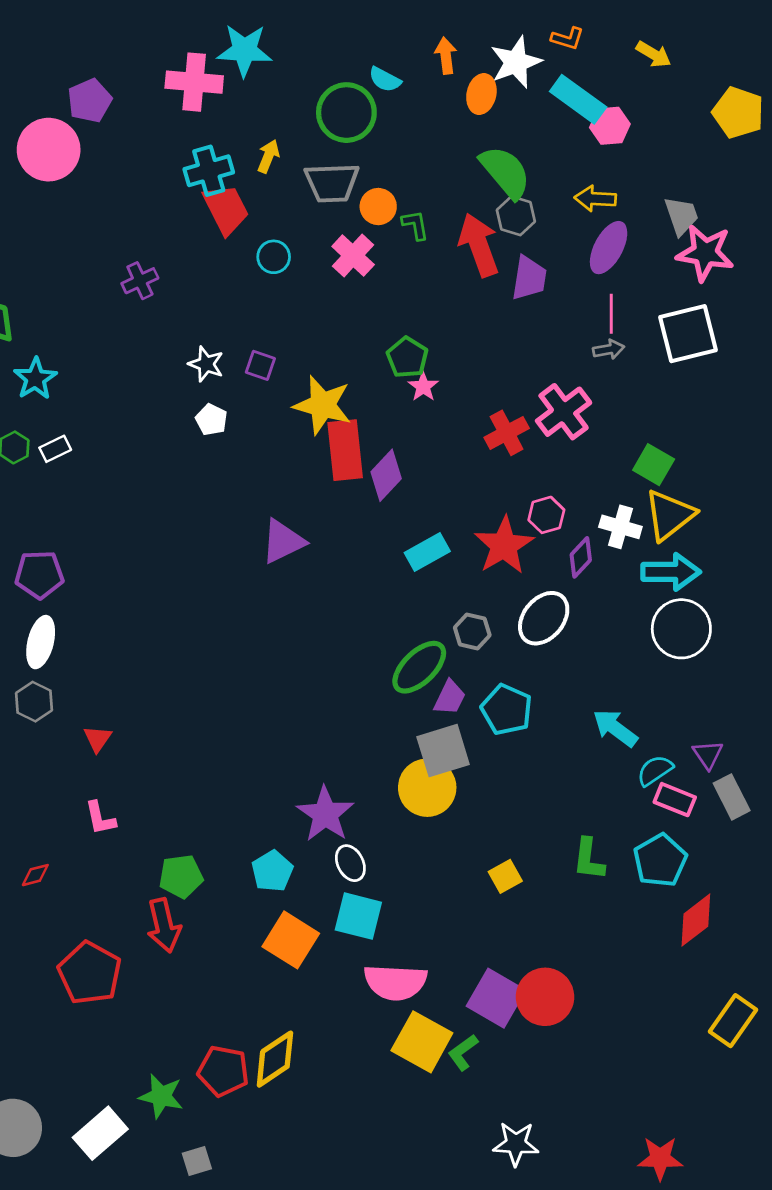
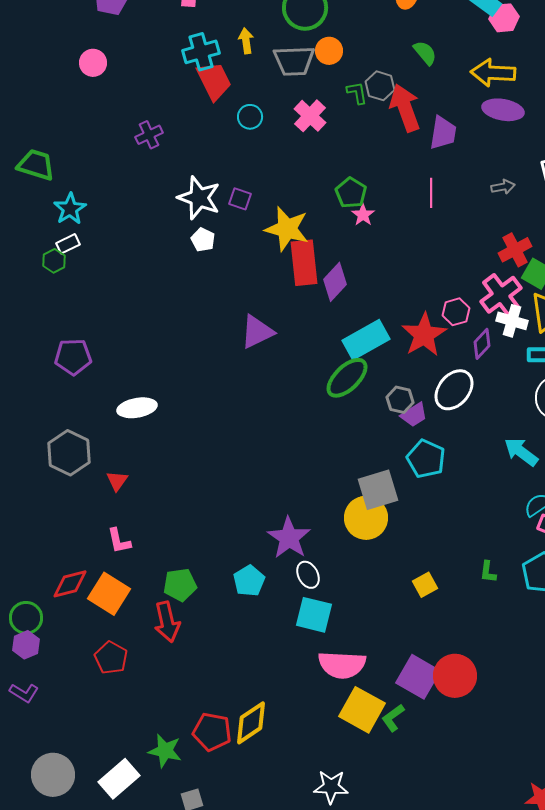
pink circle: (49, 150) -> (93, 63), moved, size x0.6
yellow arrow: (268, 156) -> (246, 41), turned -30
green semicircle: (505, 172) -> (425, 53), size x0.6
yellow arrow: (595, 199) -> (493, 73), size x1.4
orange circle: (378, 207) -> (329, 51), moved
gray hexagon: (516, 216) -> (380, 86), moved
purple ellipse: (609, 248) -> (503, 110), turned 72
pink line: (611, 314) -> (431, 193), moved
white star: (206, 364) -> (199, 198), size x1.6
pink cross: (564, 412) -> (501, 295), moved
red cross: (507, 433) -> (515, 250), moved
white rectangle: (55, 449) -> (68, 244), moved
cyan rectangle: (427, 552) -> (366, 340), size x1.4
white ellipse: (41, 642) -> (137, 408), moved, turned 66
green ellipse: (419, 667) -> (347, 378), moved
purple trapezoid: (450, 698) -> (414, 415), moved, turned 32
gray hexagon: (34, 702) -> (69, 453), size x1.5
cyan arrow: (615, 728) -> (521, 452), moved
green L-shape: (589, 859) -> (488, 572), size x0.7
red diamond: (35, 875) -> (70, 584), size x1.6
orange square: (291, 940) -> (109, 594), moved
red pentagon: (90, 973) -> (111, 658), size x0.7
white star: (516, 1144) -> (331, 787), moved

